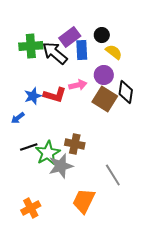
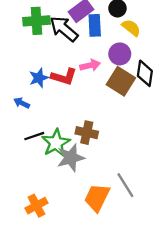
blue arrow: (18, 118) -> (22, 103), turned 64
gray line: (113, 175) -> (125, 185), moved

